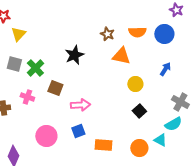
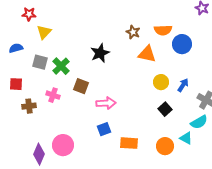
blue circle: (164, 34) -> (182, 44), moved
blue arrow: (165, 69) -> (183, 85), moved
pink circle: (46, 136) -> (63, 145), moved

